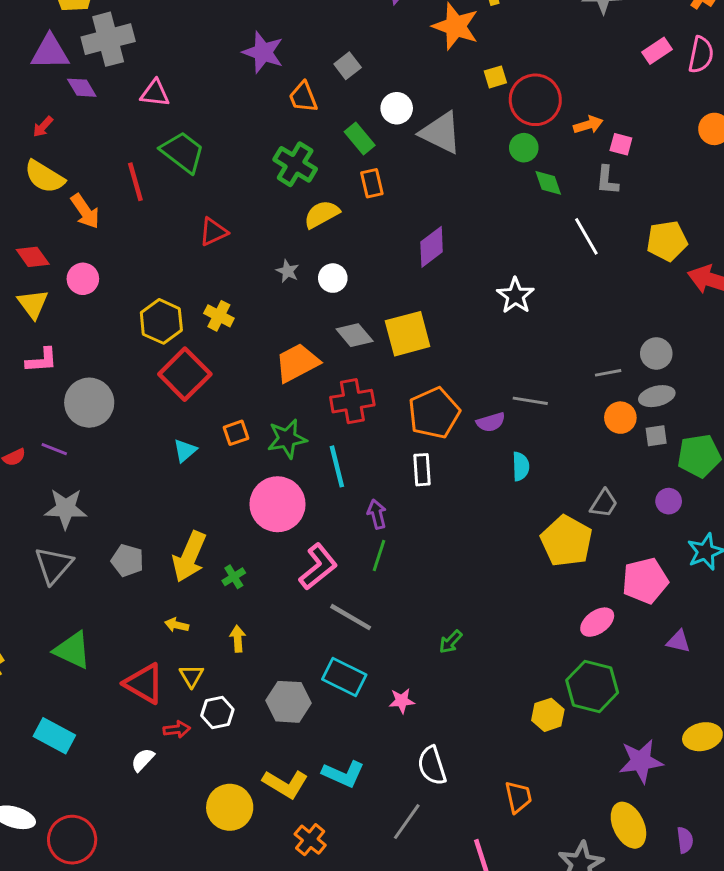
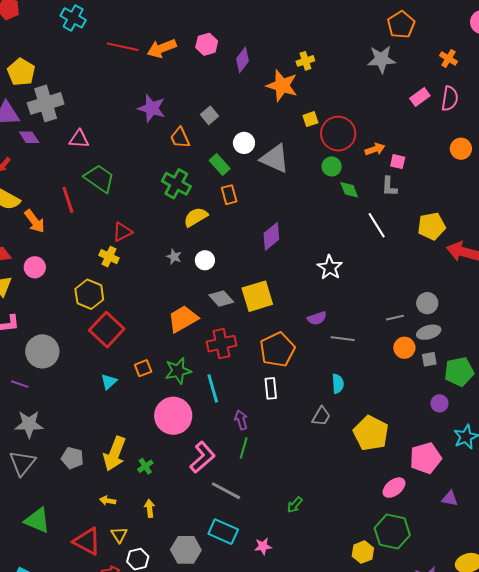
yellow cross: (219, 316) -> (109, 257), moved
purple semicircle: (491, 422) -> (317, 318), moved
gray trapezoid: (604, 503) -> (321, 416), moved

